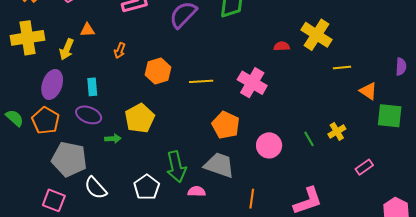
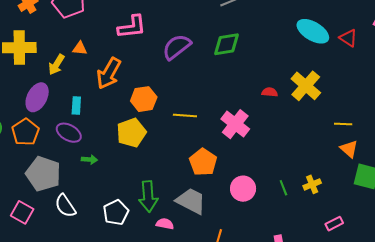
orange arrow: (120, 51) -> (109, 73), size x2.0
yellow line: (342, 67) -> (343, 124), moved
yellow pentagon: (140, 118) -> (131, 133), moved

